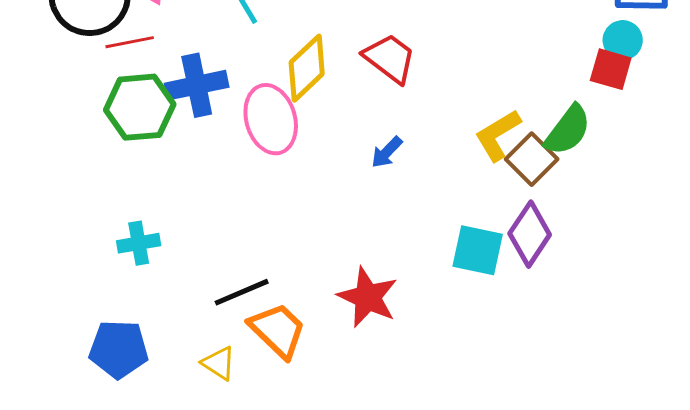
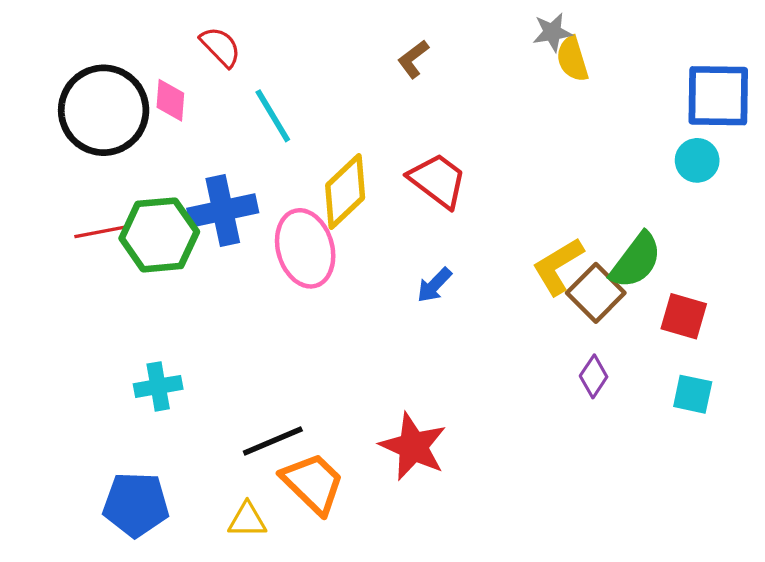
red line: (130, 42) -> (101, 232), moved
red square: (611, 69) -> (684, 316), moved
purple diamond: (530, 234) -> (594, 376), size x0.6
cyan square: (478, 250) -> (693, 394), moved, size x0.7
yellow triangle: (219, 363) -> (247, 520), turned -33

